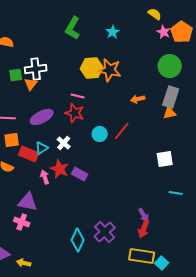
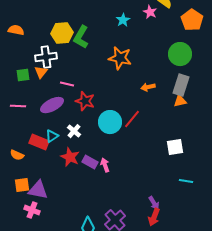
green L-shape: (73, 28) -> (81, 37), moved
pink star: (164, 32) -> (150, 12), moved
yellow hexagon: (92, 68) -> (62, 33), moved
green square: (16, 75) -> (23, 75), moved
pink line: (78, 96) -> (67, 84), moved
cyan circle: (100, 134) -> (110, 122), size x1.5
orange square: (12, 140) -> (22, 185), moved
pink arrow: (45, 177) -> (105, 165), moved

